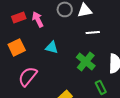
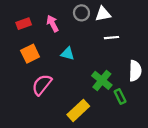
red rectangle: (19, 17) -> (24, 24), moved
green cross: (86, 61) -> (102, 80), moved

